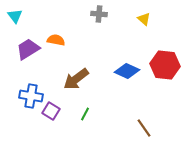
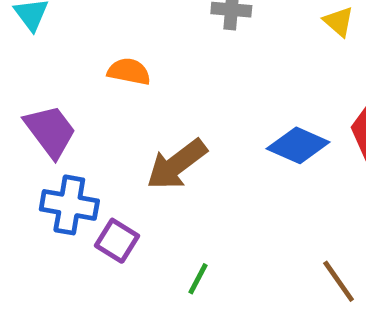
purple trapezoid: (28, 49) -> (50, 131), moved, turned 85
green line: (85, 114) -> (198, 279), moved

